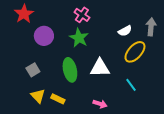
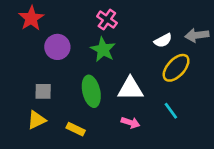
gray arrow: (151, 27) -> (197, 35), turned -102
gray square: (33, 70) -> (43, 91), turned 32
yellow triangle: (38, 96) -> (37, 120), moved, turned 49
pink arrow: (100, 104) -> (130, 123), moved

